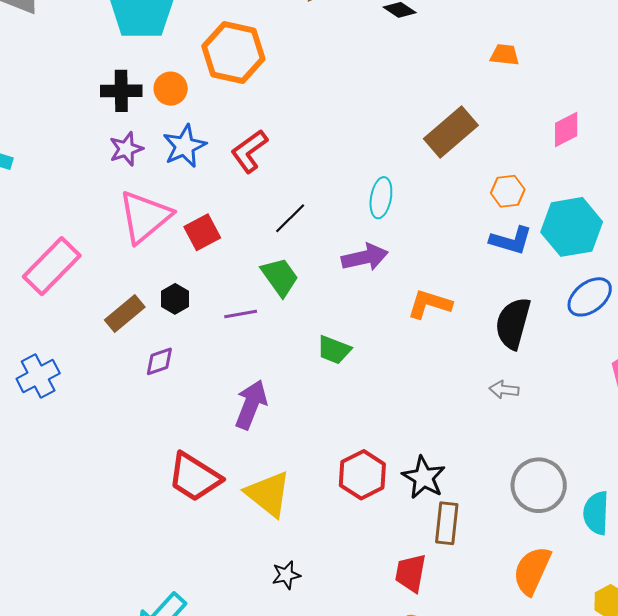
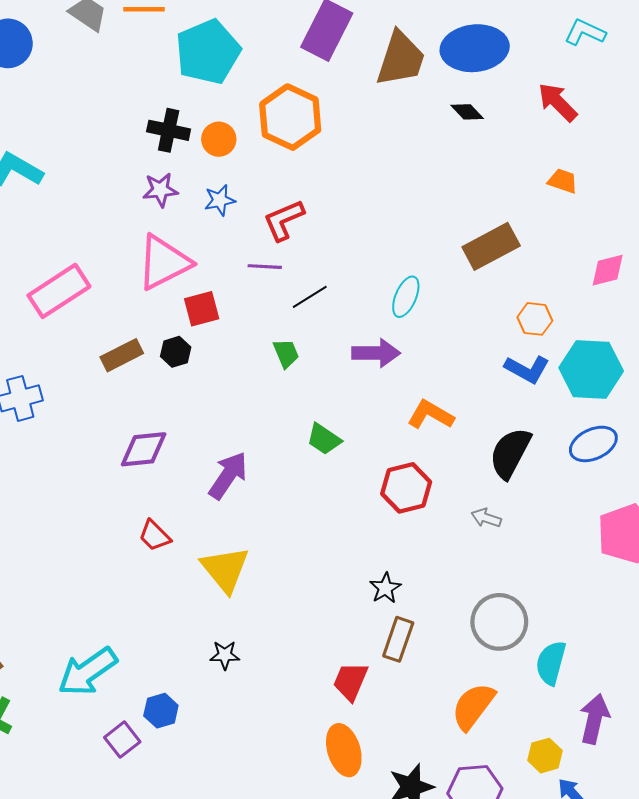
blue star: (184, 146) -> (220, 200), size x0.7
red square: (202, 232) -> (202, 309), moved
green trapezoid: (280, 277) -> (286, 353), size x0.7
purple line: (241, 314) -> (265, 267), moved
purple diamond: (159, 361) -> (144, 449), moved, size x1.5
red hexagon: (362, 475) -> (406, 488), moved
red trapezoid: (194, 477) -> (155, 536), size x0.6
black star: (424, 477) -> (385, 588), size x0.7

